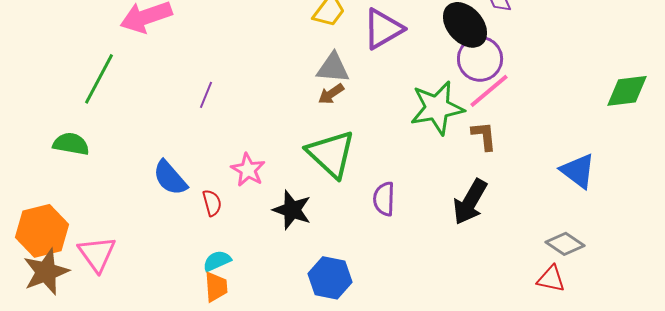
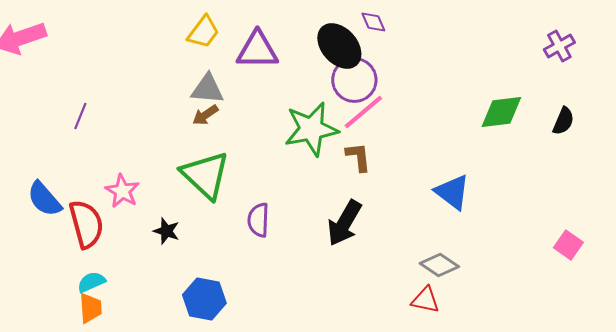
purple triangle: (383, 29) -> (257, 50), turned 30
red semicircle: (212, 203) -> (86, 224), size x1.8
black star: (292, 210) -> (166, 231), size x0.7

